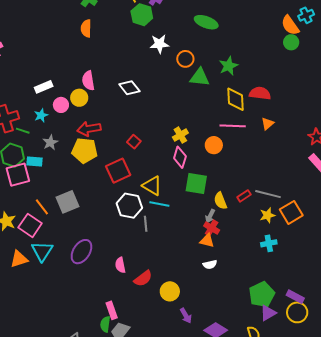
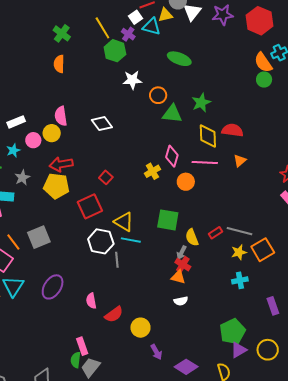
pink diamond: (180, 157) -> (172, 156), moved
purple rectangle: (295, 297) -> (273, 306), moved, turned 42

